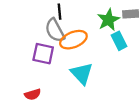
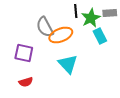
black line: (59, 12) -> (76, 11), moved
purple square: (43, 54) -> (24, 53), moved

